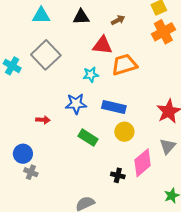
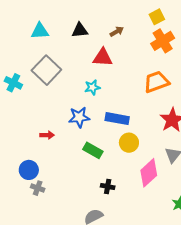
orange trapezoid: (124, 65) -> (156, 82), moved
black cross: (118, 175) -> (108, 186), moved

